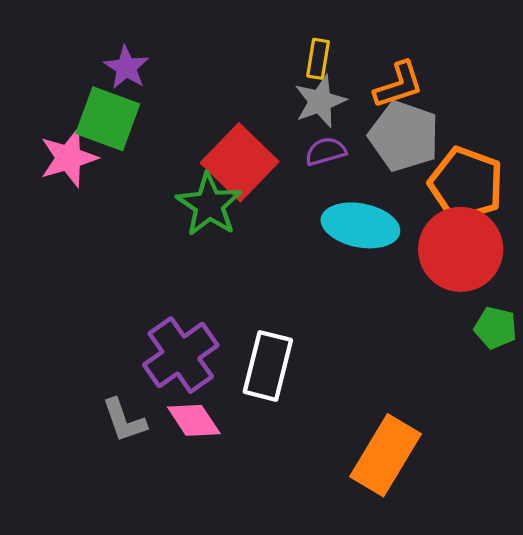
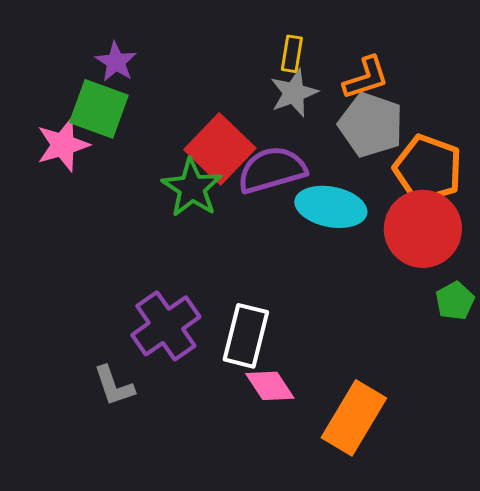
purple semicircle: (326, 151) -> (272, 170), moved, size x1.8
green pentagon: (495, 328) -> (455, 301), turned 30
pink diamond: (194, 420) -> (270, 386), moved

